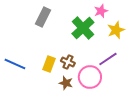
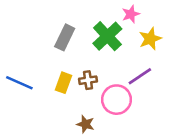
gray rectangle: (43, 17) -> (65, 37), moved
brown cross: (68, 62) -> (88, 80), turned -32
brown star: (66, 83) -> (85, 124), moved

